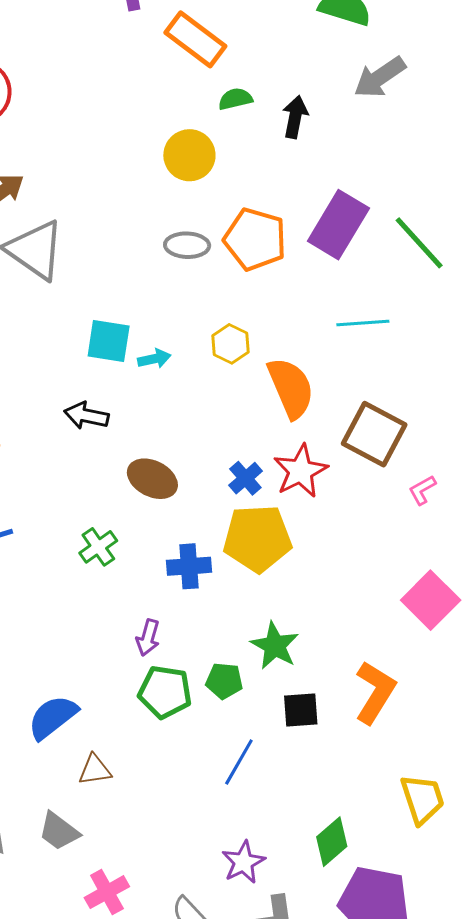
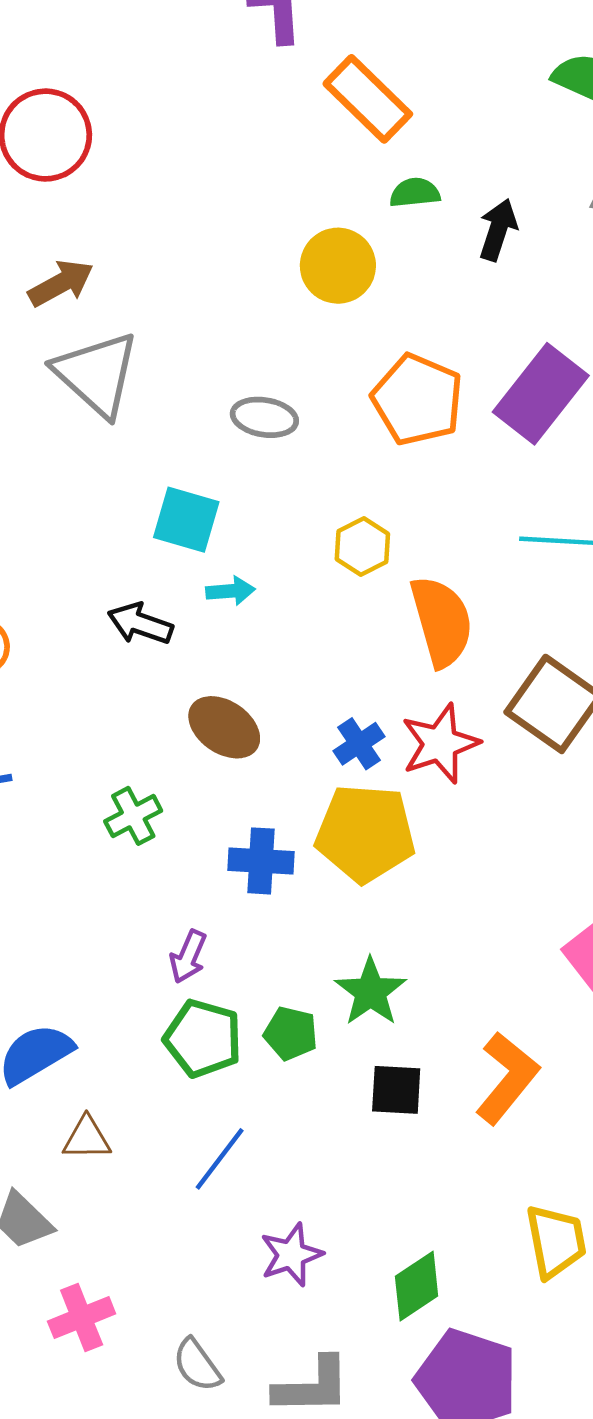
gray ellipse: (187, 245) -> (264, 417), moved
cyan arrow: (154, 359) -> (231, 591), moved
blue line: (239, 762) -> (220, 1159), moved
purple star: (243, 862) -> (291, 1255), moved

